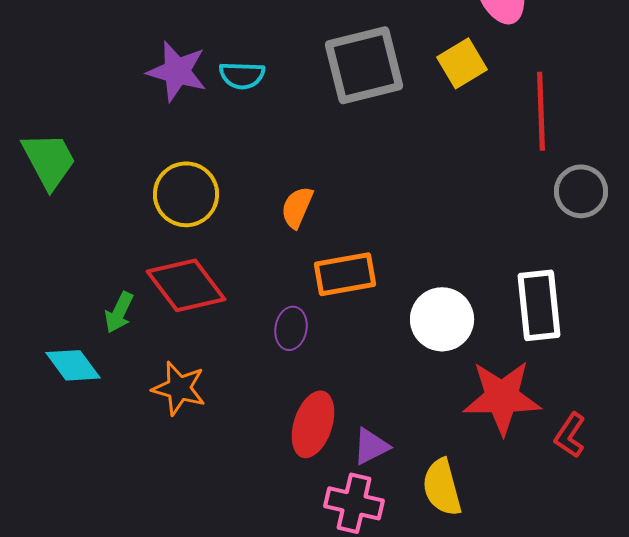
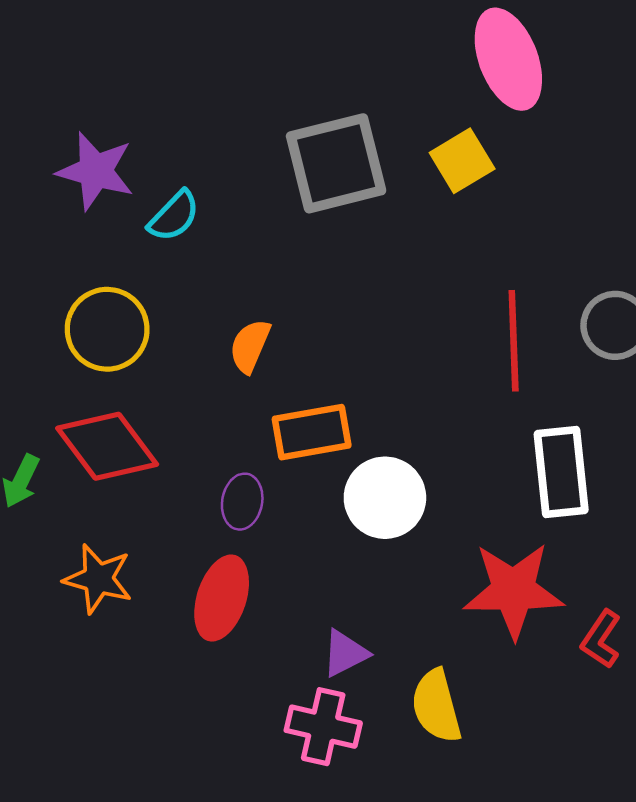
cyan semicircle: (242, 75) -> (174, 216), moved, turned -48
red line: (541, 111) -> (514, 341), moved
white circle: (442, 319) -> (385, 498), moved
red ellipse: (313, 424) -> (222, 598), moved

